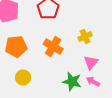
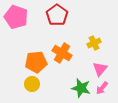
orange pentagon: (16, 46) -> (36, 62), moved
pink arrow: (93, 82) -> (102, 88), turned -80

